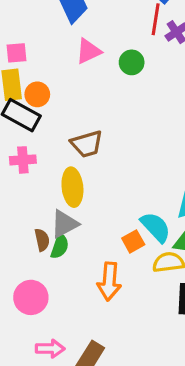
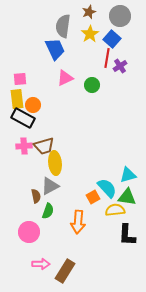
brown trapezoid: (87, 144) -> (44, 146), moved
green semicircle: (60, 246) -> (48, 211), moved

